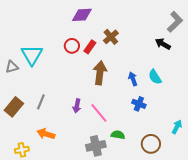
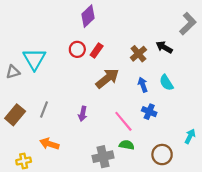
purple diamond: (82, 15) -> (88, 16), turned -40
brown cross: (111, 37) -> (138, 54), moved
black arrow: (163, 44) -> (164, 47), moved
brown arrow: (100, 73) -> (107, 78), turned 45
pink line: (99, 113) -> (123, 121), moved

